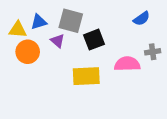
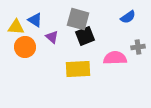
gray square: (71, 21) -> (78, 19), moved
blue triangle: (39, 22) -> (35, 20), turned 49

